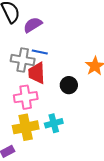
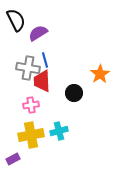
blue line: (40, 52) -> (45, 60), turned 63
pink cross: (26, 97) -> (31, 105), size x0.7

